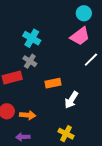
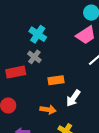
orange arrow: (28, 115) -> (48, 110), moved

